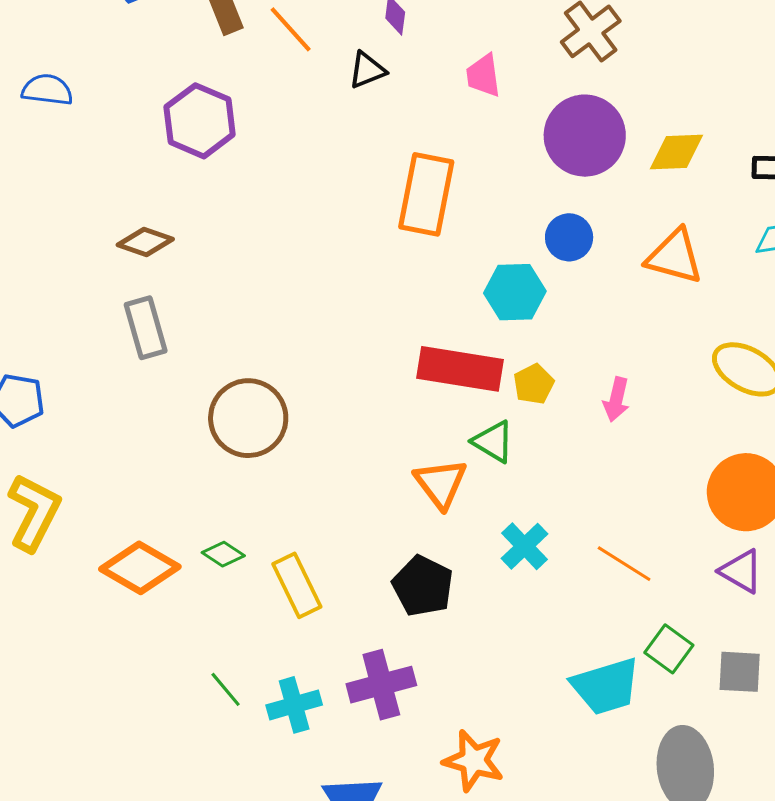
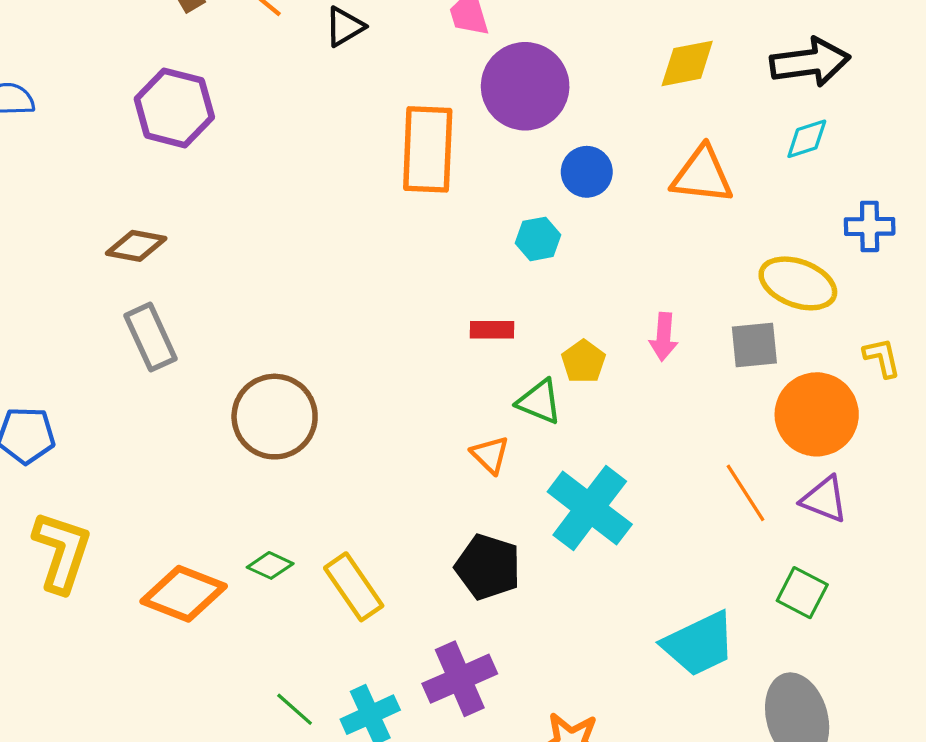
purple circle: (585, 136) -> (525, 86), moved
cyan hexagon: (515, 292) -> (538, 239), size x0.7
red rectangle: (460, 369) -> (492, 330), size x0.5
yellow pentagon: (534, 384) -> (583, 362), moved
orange triangle: (441, 483) -> (490, 455), size x0.7
cyan cross: (525, 546) -> (590, 508), size x1.6
orange line: (624, 564) -> (746, 493), moved, turned 34
green square: (669, 649) -> (802, 593), moved
gray square: (740, 672) -> (754, 345), moved

